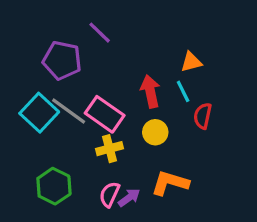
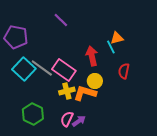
purple pentagon: (62, 60) -> (16, 37), moved
cyan line: (183, 91) -> (111, 47), moved
orange L-shape: (170, 183) -> (85, 93), moved

